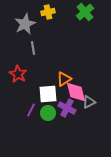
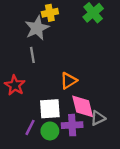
gray star: (25, 24) -> (37, 28), moved
orange triangle: (64, 79) -> (69, 81), moved
purple cross: (67, 108) -> (72, 125), turned -30

